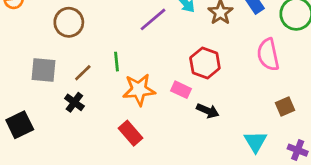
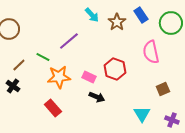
purple line: (153, 19) -> (69, 41), moved
green line: (117, 62) -> (43, 57), turned -56
red hexagon: (205, 63) -> (115, 69), moved
black arrow: (208, 111) -> (97, 97), moved

